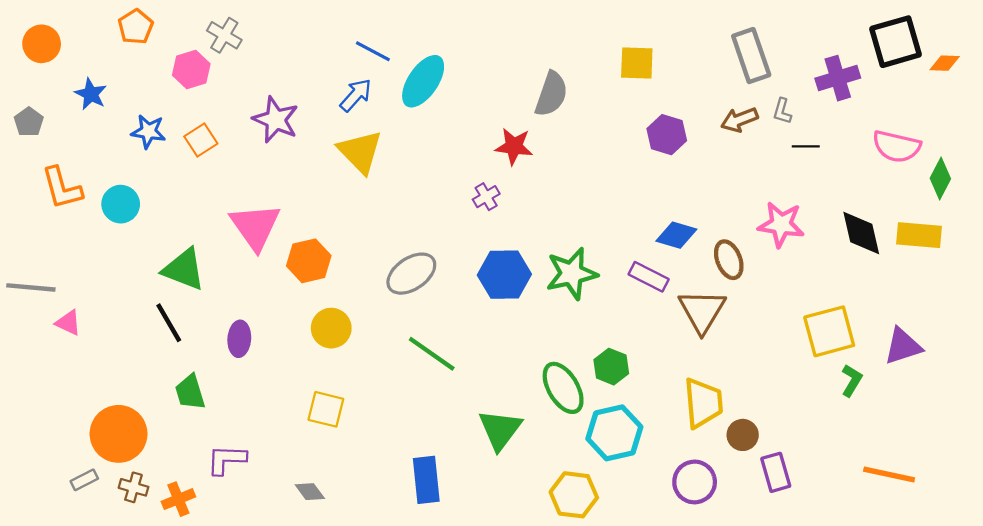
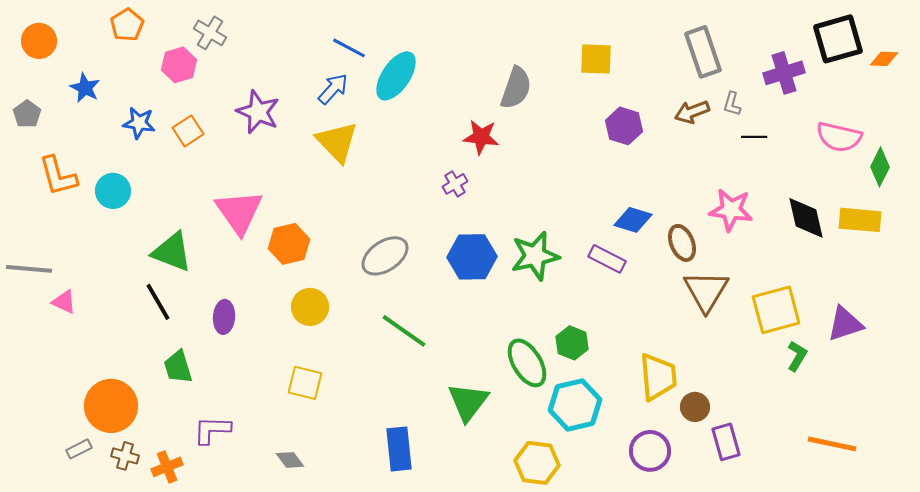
brown triangle: (702, 311) -> (706, 291), moved

